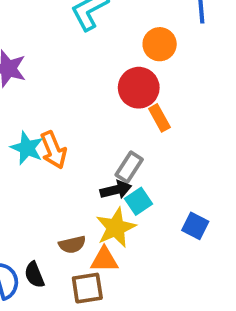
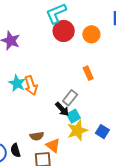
red circle: (139, 88) -> (64, 31), moved
black arrow: (116, 190) -> (62, 109), turned 56
yellow star: (116, 228) -> (77, 130), moved
orange triangle: (104, 260) -> (53, 145), turned 35

